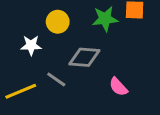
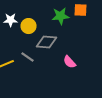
yellow circle: (58, 22) -> (29, 26), moved
white star: (31, 45) -> (11, 20), moved

